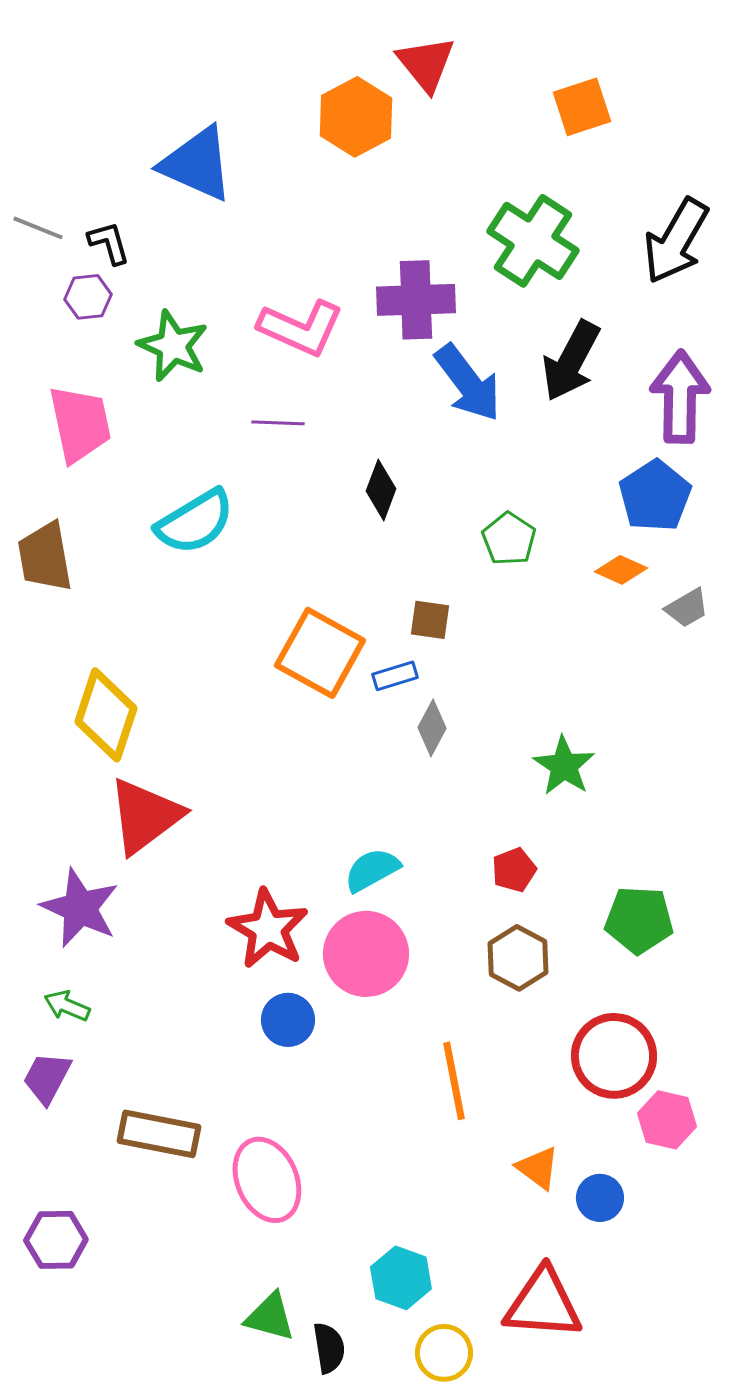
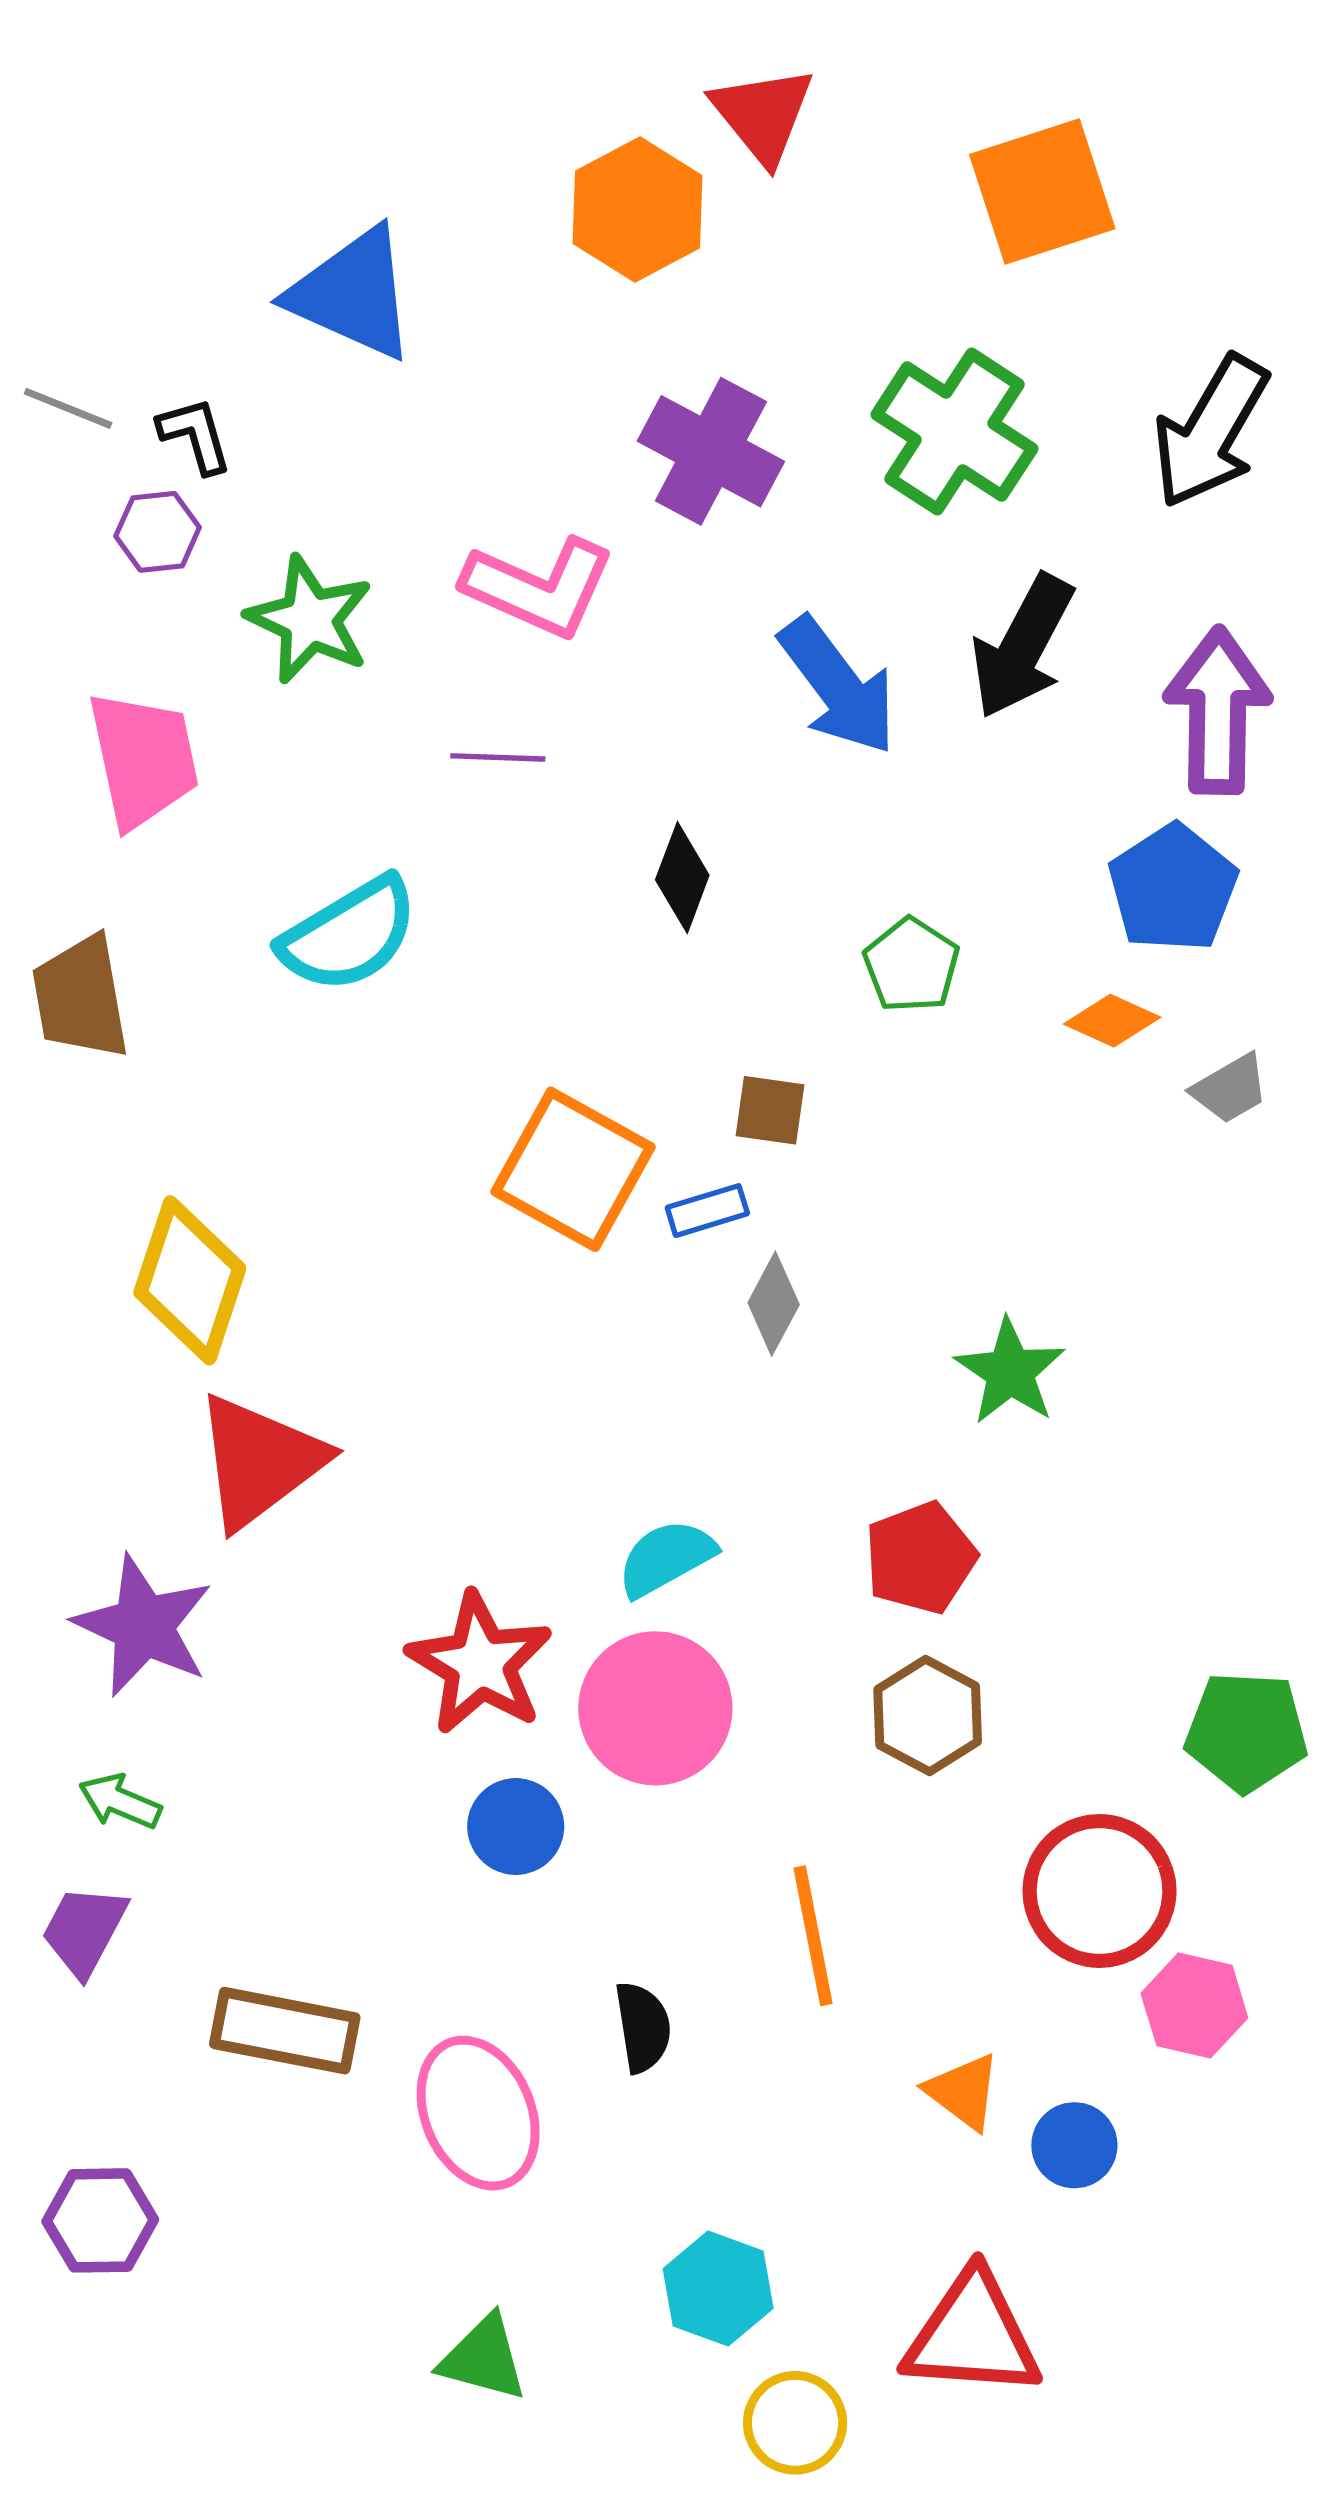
orange square: (582, 107) -> (1042, 192), size x1.4
purple cross: (416, 300) -> (711, 451), moved, turned 30
red pentagon: (514, 870) -> (920, 1558), size x1.4
green pentagon: (639, 920) -> (1246, 1732), moved
black semicircle: (329, 1348) -> (643, 2027), moved

